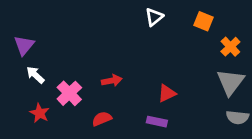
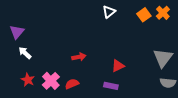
orange square: (204, 21) -> (144, 15), turned 32
orange cross: (230, 47) -> (163, 13), moved
pink cross: (69, 93) -> (51, 81), moved

